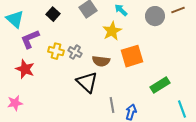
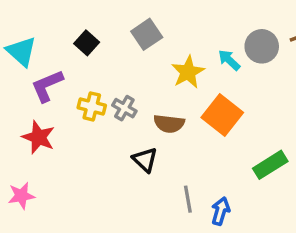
cyan arrow: (121, 10) -> (229, 60), moved
orange square: (132, 56) -> (222, 115), turned -35
black triangle: (87, 82) -> (145, 160), size x0.7

